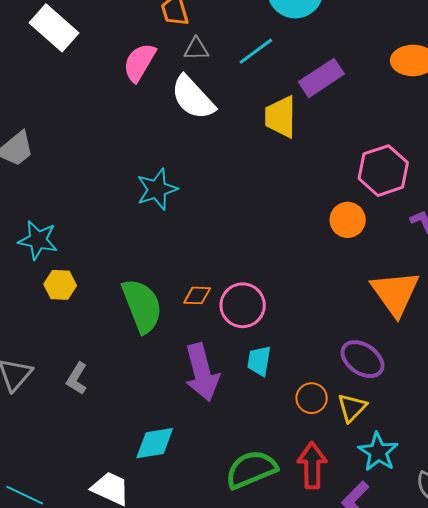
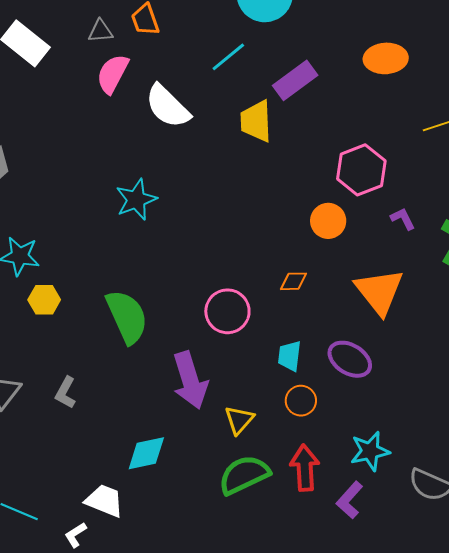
gray triangle: (196, 49) -> (101, 31), moved
orange diamond: (197, 295) -> (293, 281), moved
cyan trapezoid: (259, 361) -> (289, 356), moved
yellow triangle: (352, 408) -> (239, 420), moved
cyan star: (378, 452) -> (370, 451), turned 30

